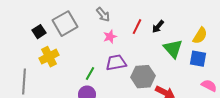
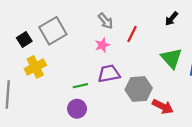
gray arrow: (103, 15) -> (106, 21), moved
black arrow: (158, 27) -> (171, 19), moved
green line: (90, 74) -> (80, 86), turned 48

